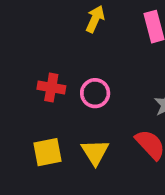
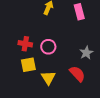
yellow square: (48, 152) -> (28, 65), moved

